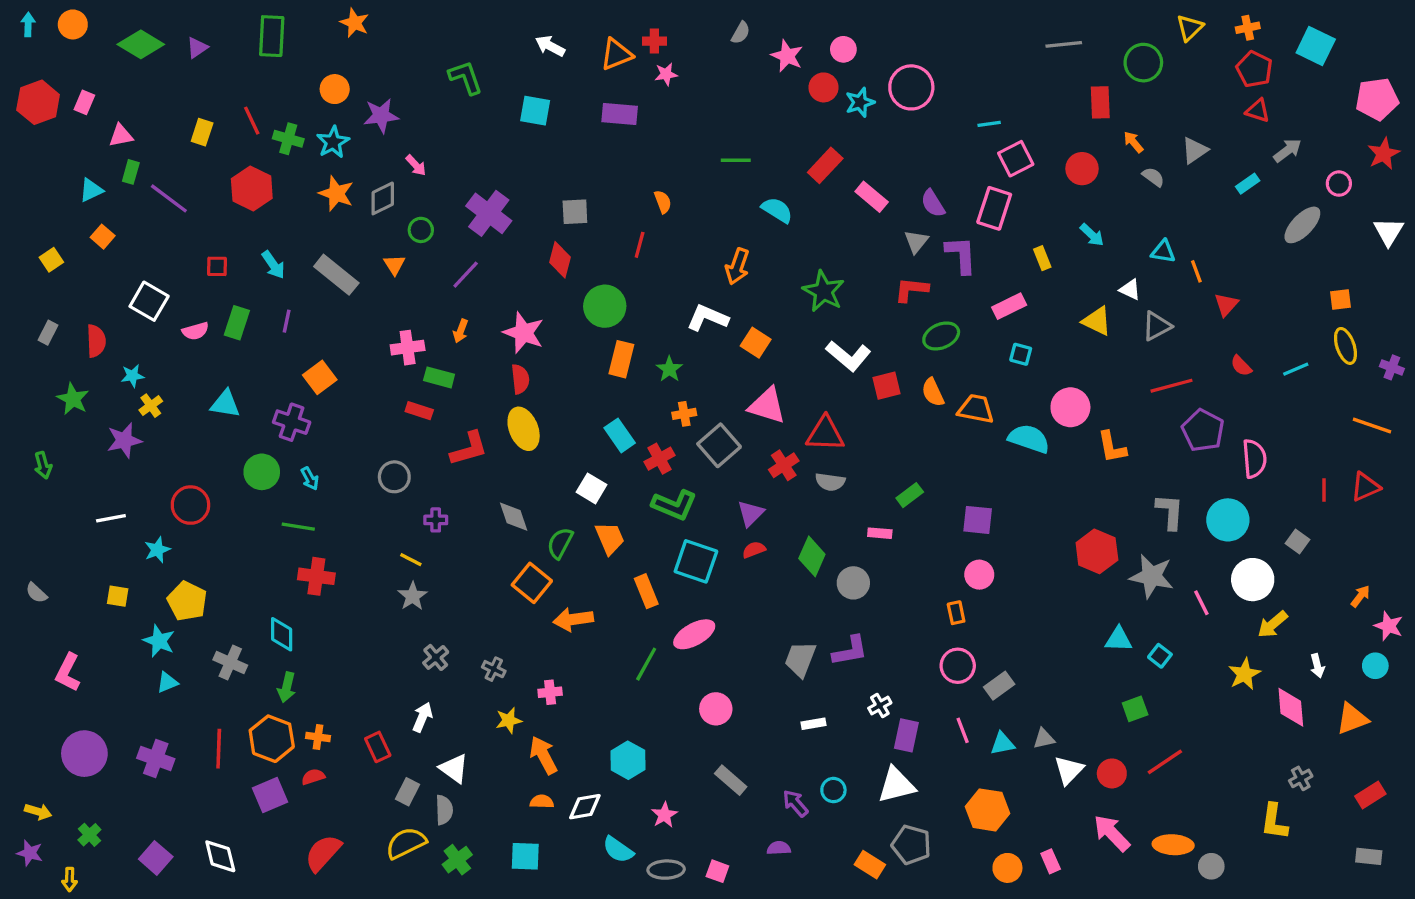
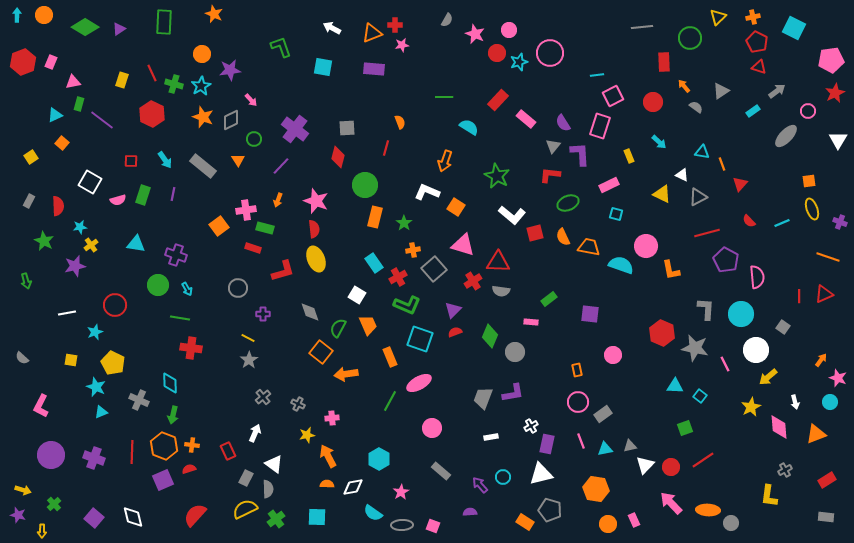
orange square: (320, 377) -> (219, 226), moved
pink circle: (979, 575) -> (613, 355), moved

